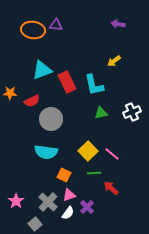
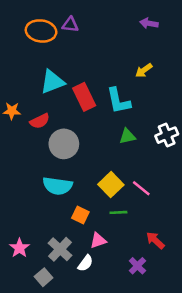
red arrow: (111, 188) -> (155, 240), moved
pink triangle: (69, 195) -> (98, 240), moved
purple cross: (87, 207) -> (137, 266), moved

